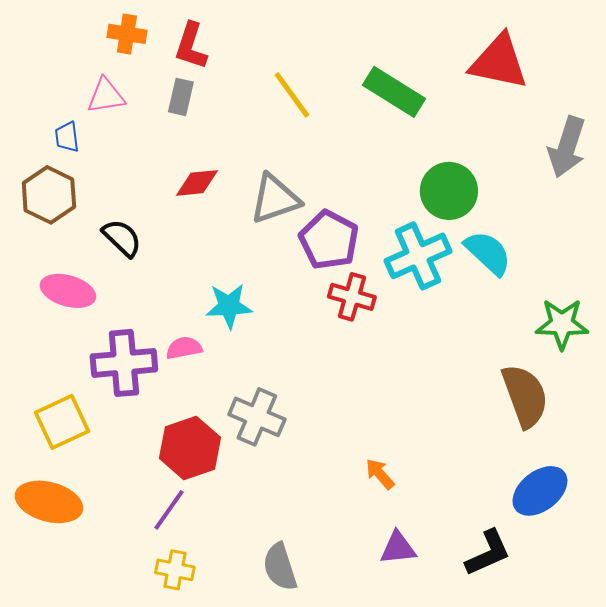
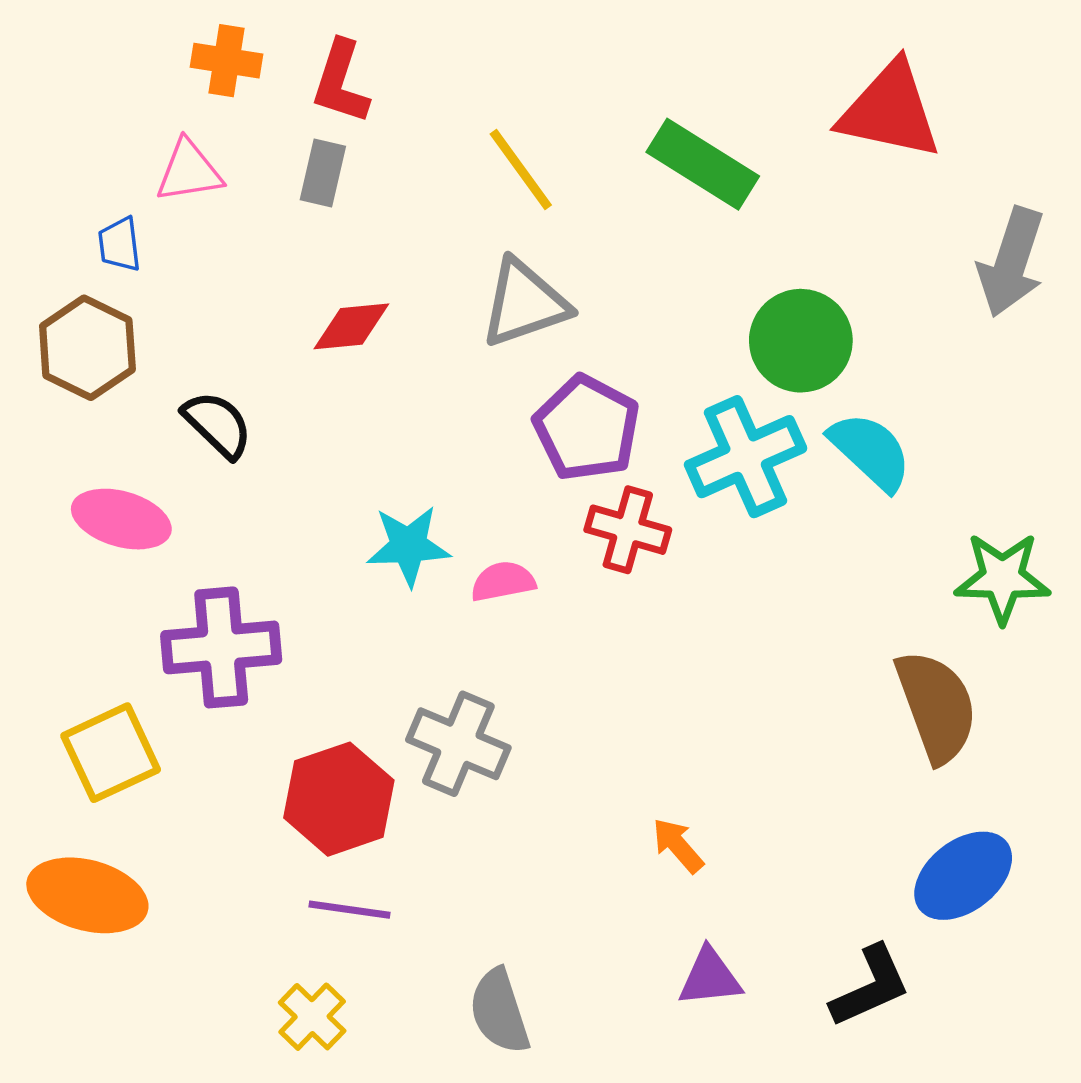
gray triangle: (275, 199) -> (524, 303), moved
pink semicircle: (184, 348) -> (503, 581), moved
purple line: (169, 510) -> (350, 910), moved, turned 63
yellow cross: (175, 570) -> (312, 1017), turned 33

